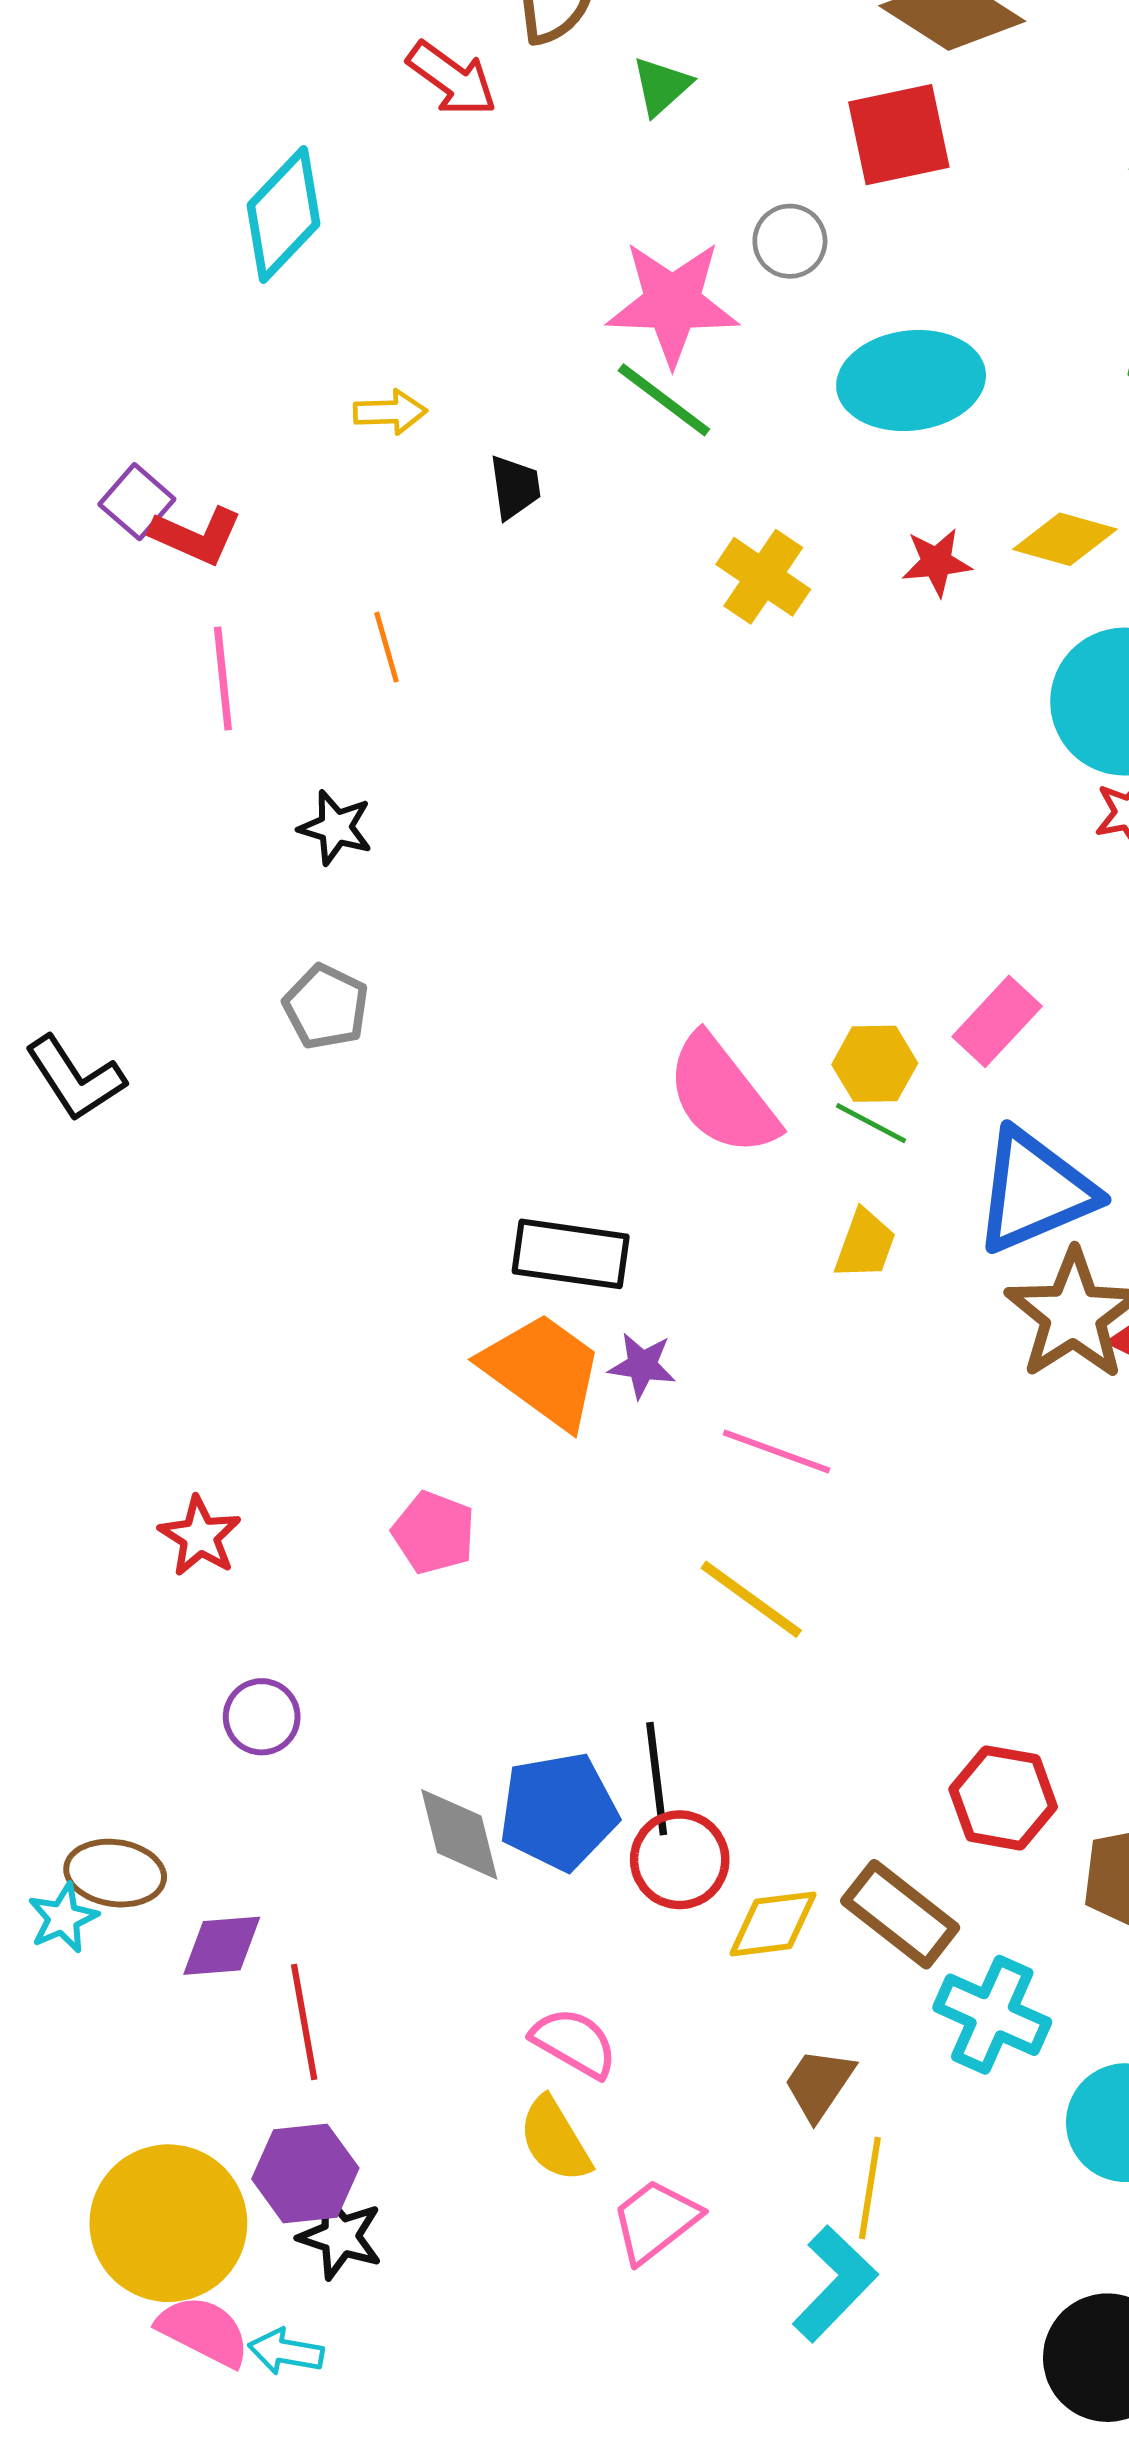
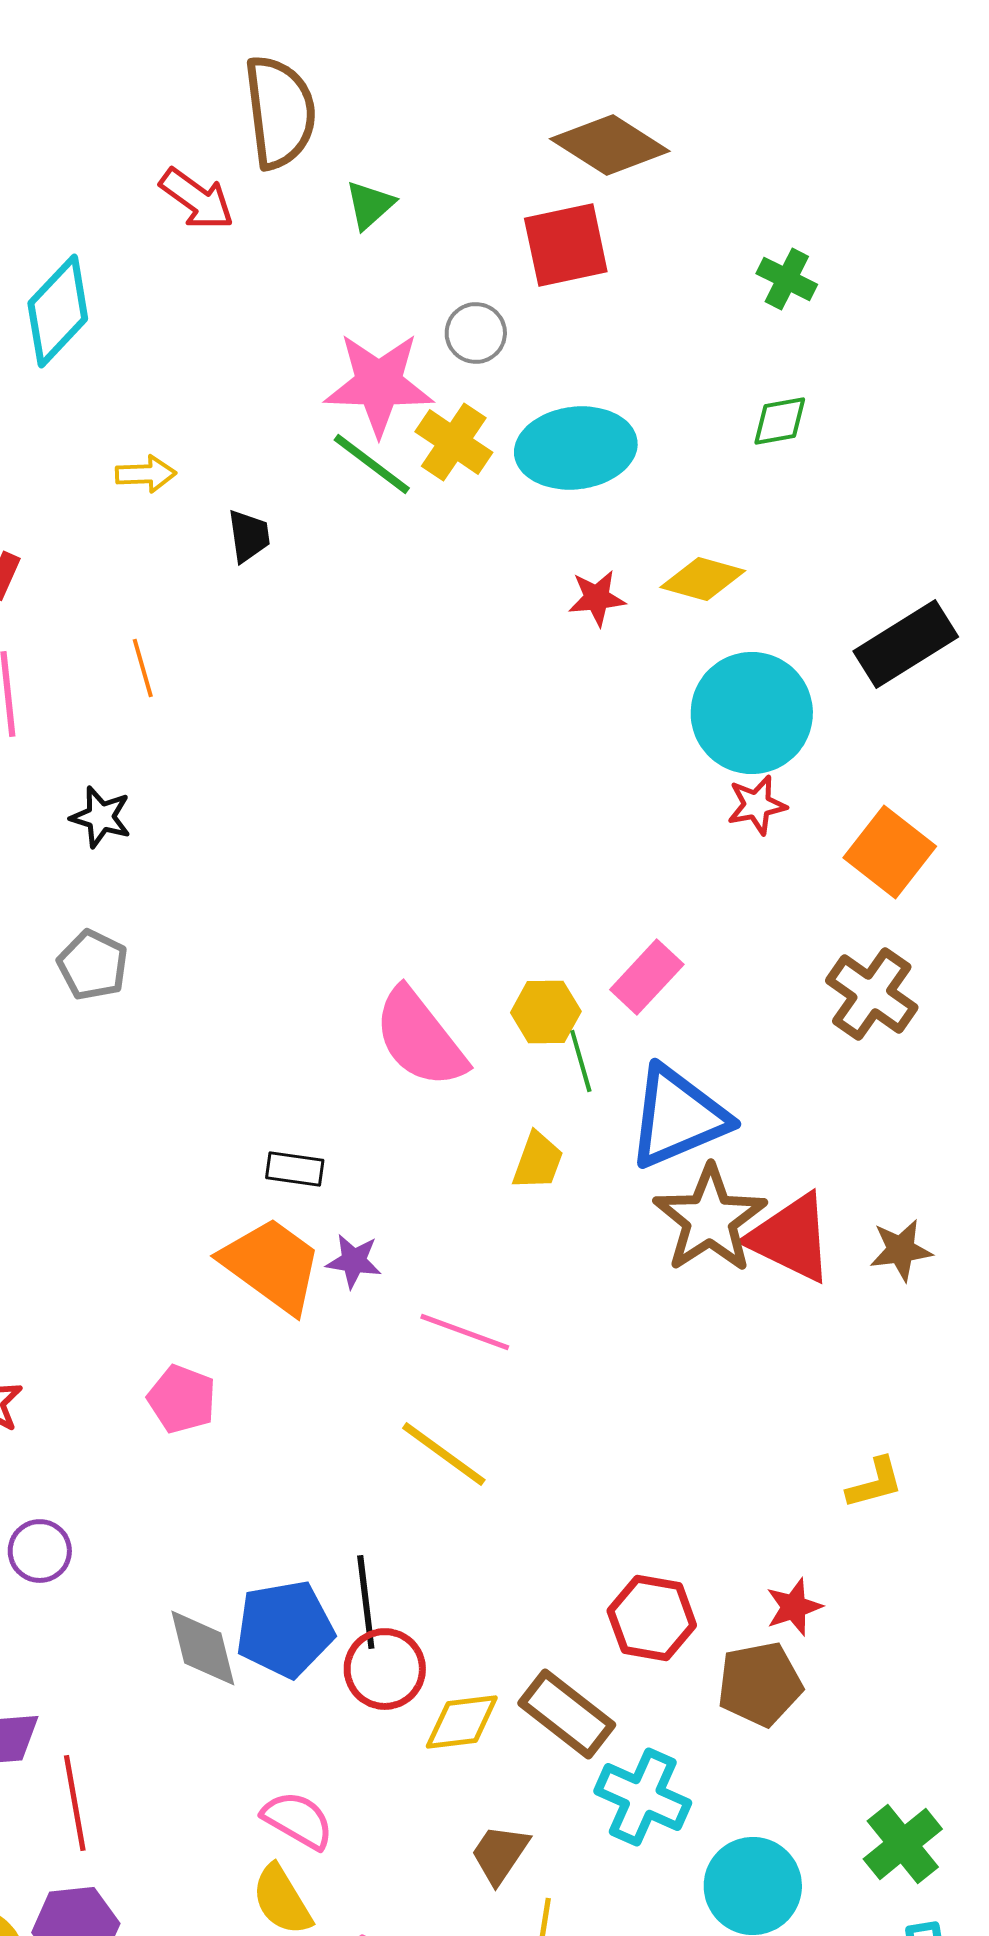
yellow cross: (763, 577) -> (454, 442), moved
green line: (871, 1123) -> (581, 1061), moved, turned 46
black rectangle: (571, 1254) -> (295, 1169), size x0.6

